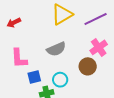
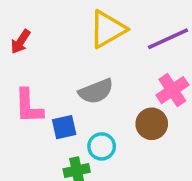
red arrow: (14, 23) -> (21, 42), turned -32
blue square: (34, 77) -> (64, 127), moved

